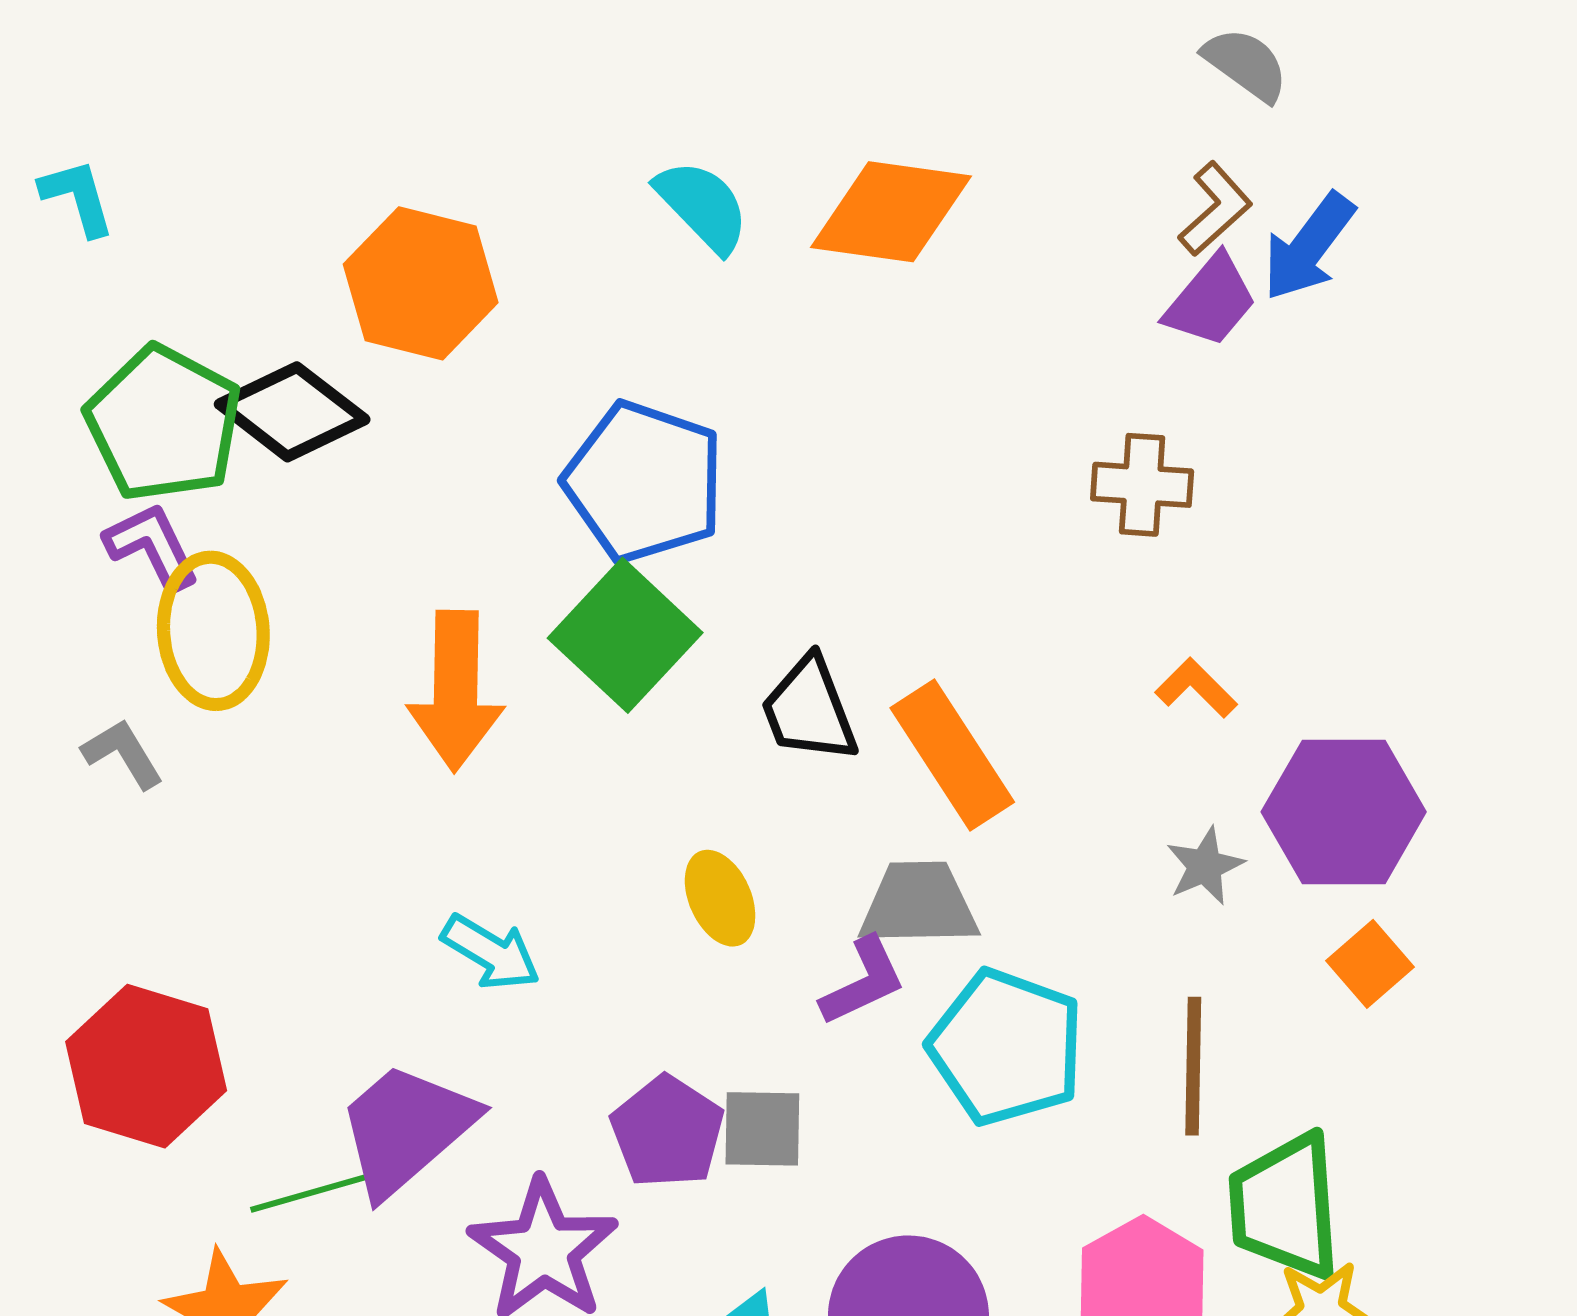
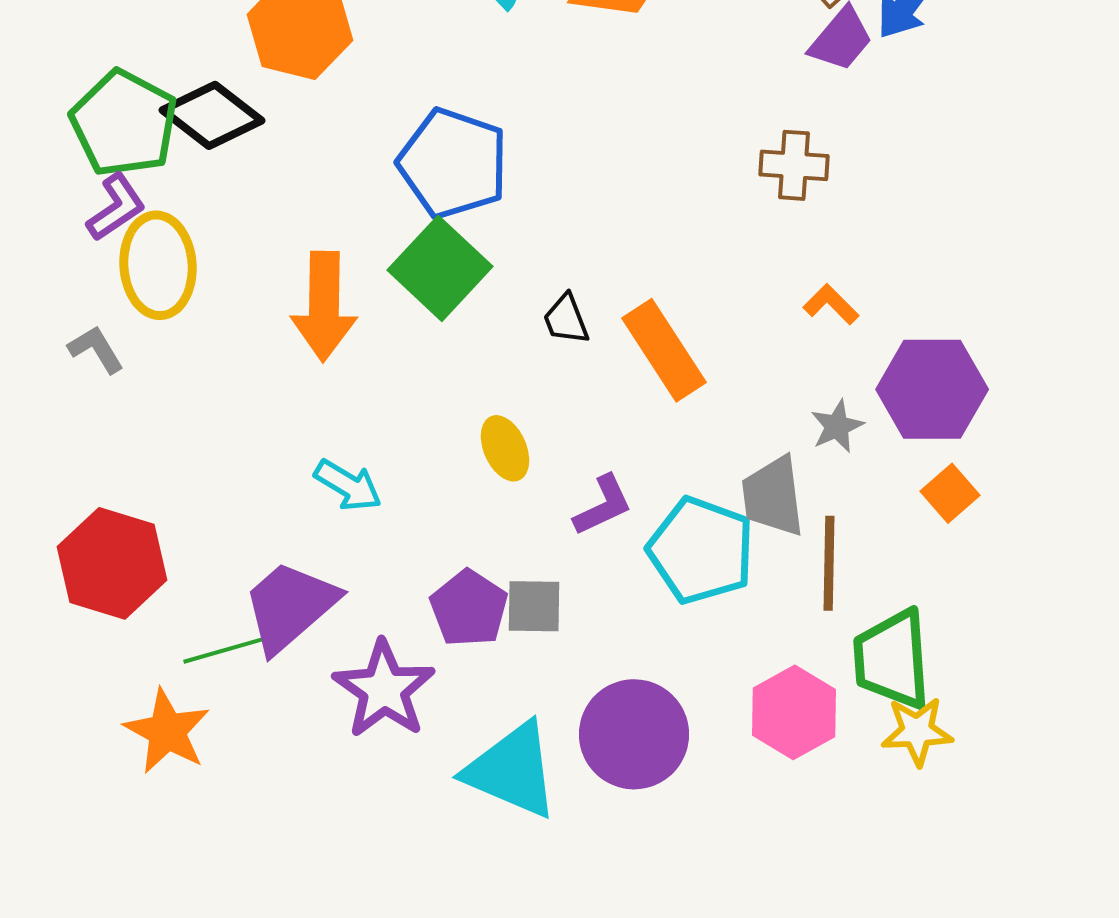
purple L-shape: (152, 546) -> (116, 207), turned 82
black trapezoid: (809, 710) -> (566, 319), size x0.7
gray trapezoid: (919, 904) -> (773, 496), moved, turned -96

